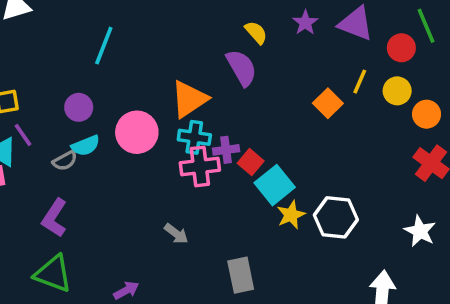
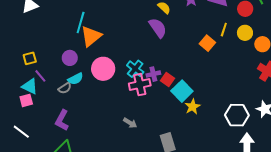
orange triangle: (189, 99) -> (91, 36), moved
cyan cross: (194, 137) -> (135, 69), turned 36
white hexagon: (336, 217) -> (237, 115), moved

